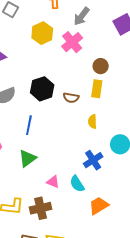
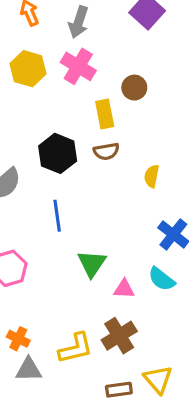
yellow rectangle: (97, 89) -> (105, 114), moved
yellow semicircle: (92, 121) -> (152, 176), turned 32
green triangle: (28, 158) -> (92, 264), moved

